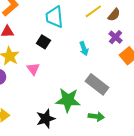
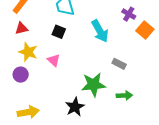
cyan arrow: (84, 49) -> (100, 31), size x1.6
gray rectangle: (97, 84) -> (119, 64), size x0.6

